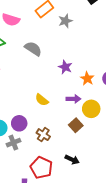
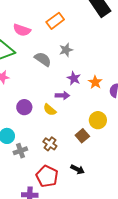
gray star: (65, 21) -> (66, 50), moved
orange star: (87, 79) -> (95, 82), moved
purple arrow: (73, 99) -> (62, 95), moved
purple circle: (19, 123) -> (24, 107), moved

